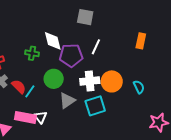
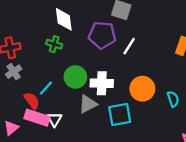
white diamond: (53, 41) -> (64, 19), moved
purple pentagon: (71, 55) -> (102, 35), moved
white cross: (90, 81) -> (102, 83), moved
red semicircle: (19, 87) -> (32, 101), moved

